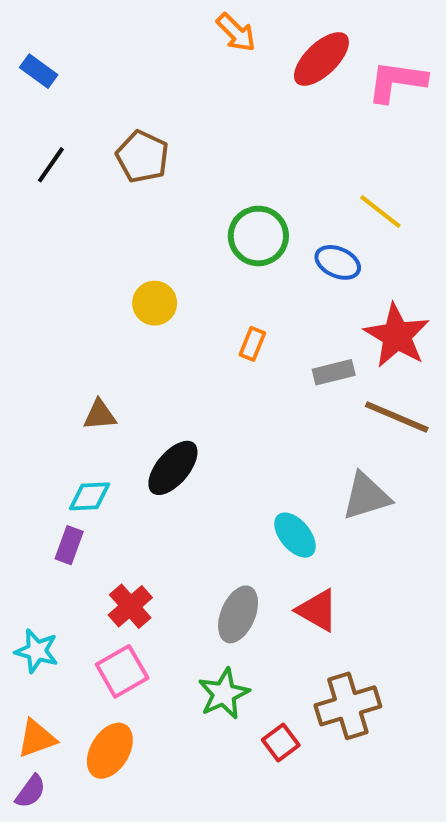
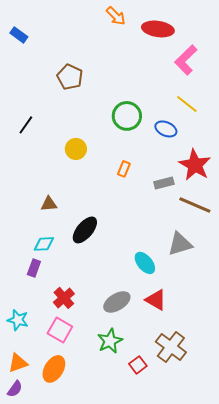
red ellipse: (321, 59) -> (158, 29), turned 52
pink L-shape: (397, 81) -> (186, 60), moved, turned -52
black line: (51, 165) -> (26, 125), moved
gray ellipse: (238, 614) -> (117, 302), turned 36
pink square: (122, 671) -> (60, 330), turned -30
brown cross: (348, 706) -> (171, 347), turned -36

